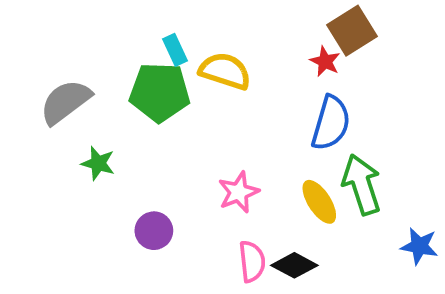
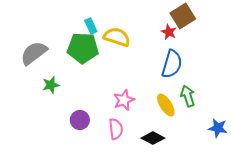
green star: (98, 163) -> (51, 85), turned -30
green arrow: (362, 185) -> (188, 96), size x0.7
pink semicircle: (252, 261) -> (116, 129), moved

